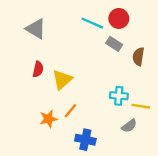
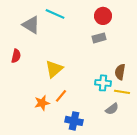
cyan line: (92, 23) -> (55, 14), moved
gray rectangle: (114, 44) -> (99, 38), turned -48
brown semicircle: (138, 57) -> (120, 72), moved
red semicircle: (38, 69) -> (16, 56), moved

